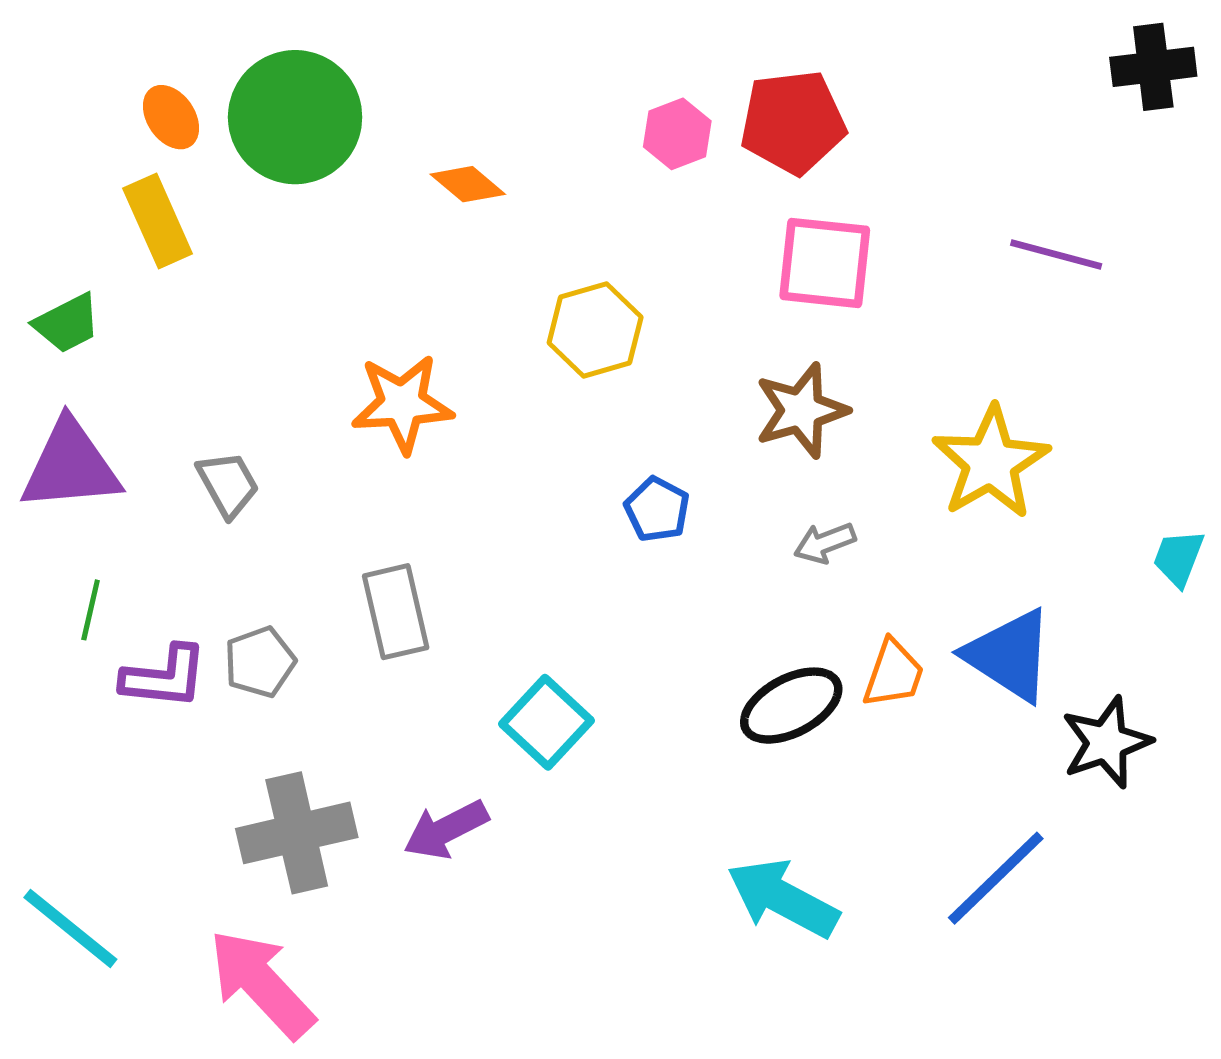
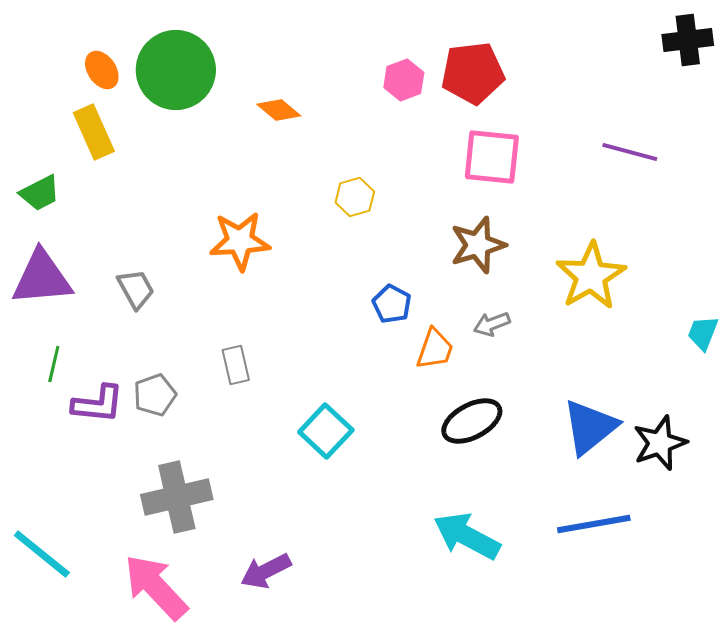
yellow hexagon: (595, 330) -> (355, 197), size x0.7
gray rectangle: (396, 612) -> (236, 365), size x0.7
blue triangle: (1009, 655) -> (590, 427), moved, turned 48
orange trapezoid: (893, 674) -> (435, 349), moved
purple arrow: (446, 830) -> (266, 571), moved
blue line: (996, 878) -> (594, 524), turned 34

